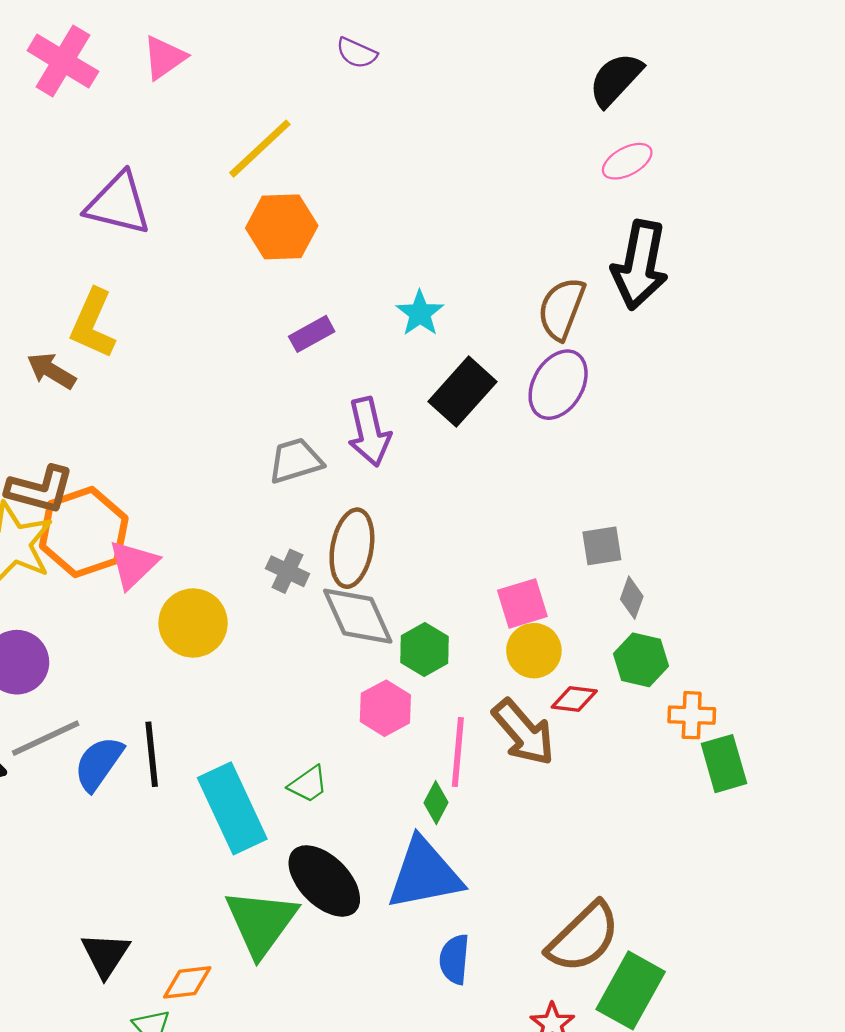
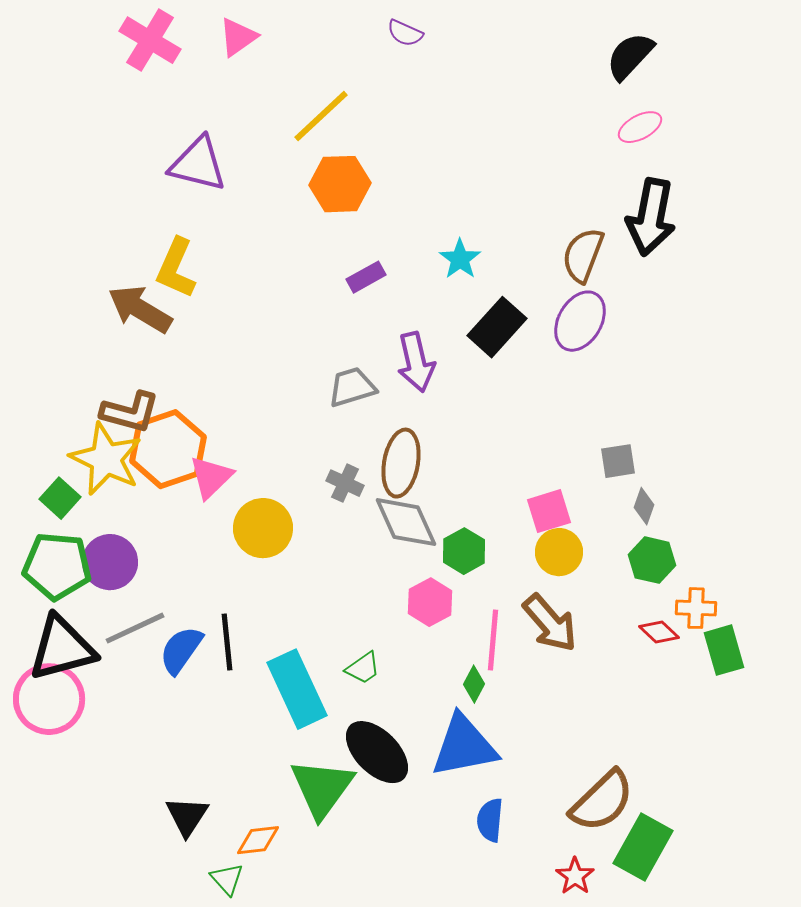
brown arrow: (51, 371) -> (140, 309), size x1.5
red diamond: (574, 699) -> (659, 632), moved, turned 36

